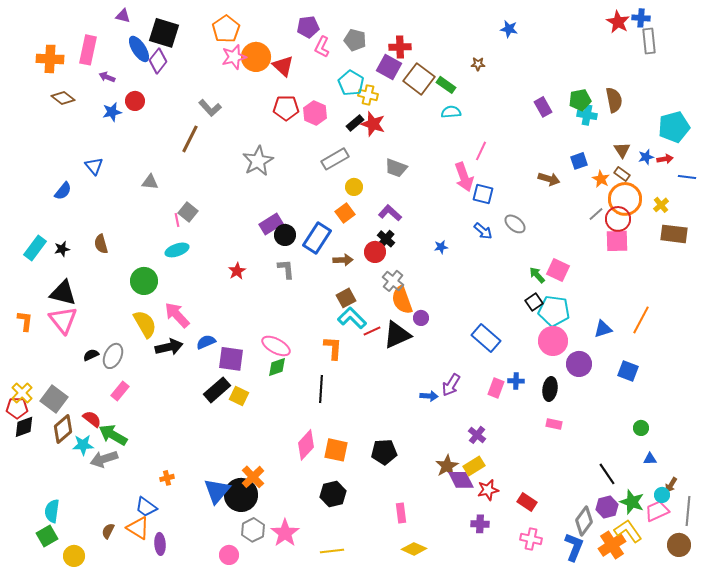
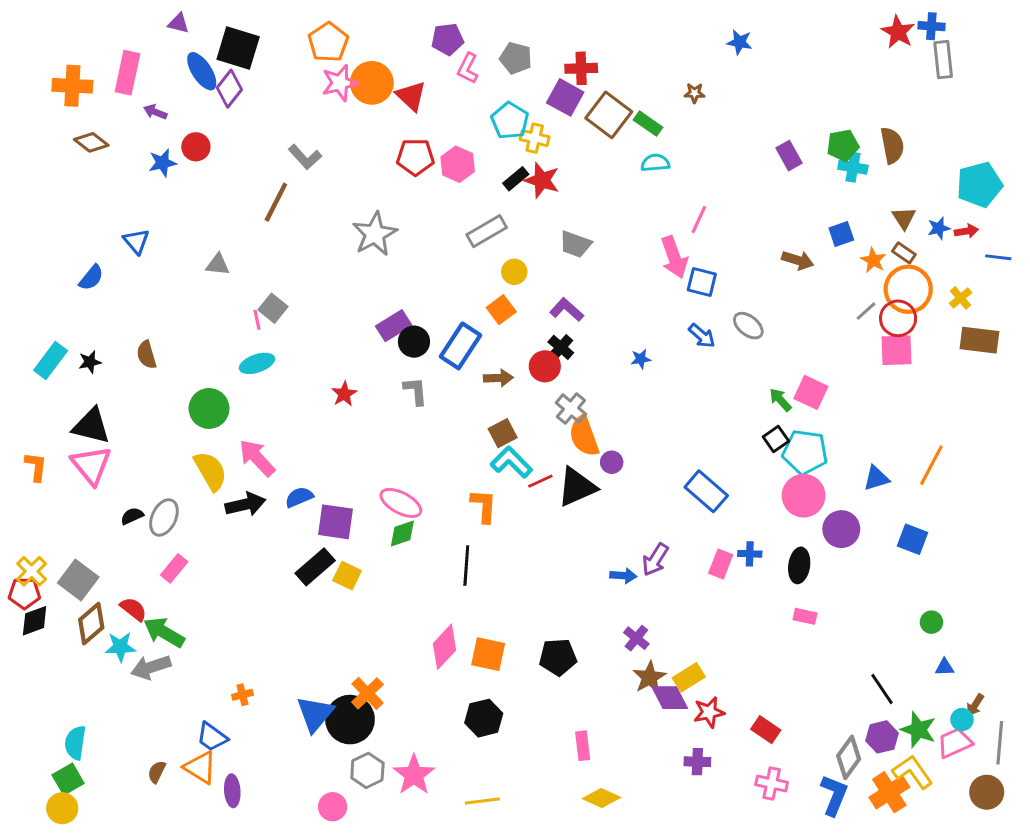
purple cross: (477, 435) -> (636, 638), moved
yellow circle: (74, 556) -> (62, 808), moved

